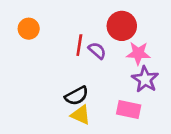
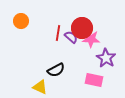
red circle: (122, 26) -> (82, 28), moved
pink star: (138, 53) -> (91, 39), moved
yellow triangle: (81, 115) -> (40, 87), moved

